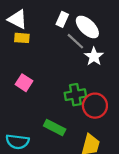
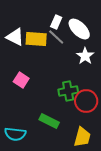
white triangle: (17, 19) -> (15, 37), moved
yellow rectangle: (22, 38) -> (36, 39), moved, size x1.5
gray line: (75, 41) -> (56, 37), moved

